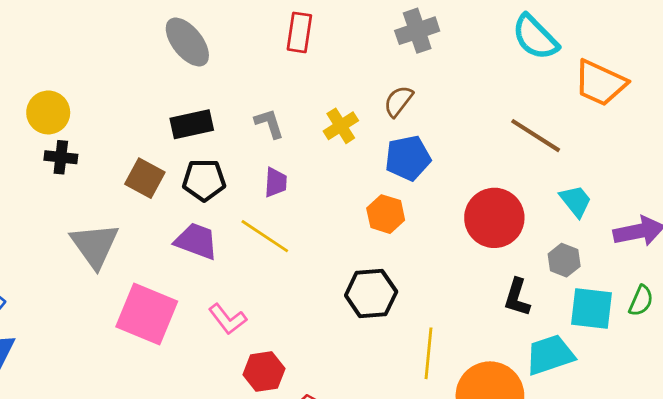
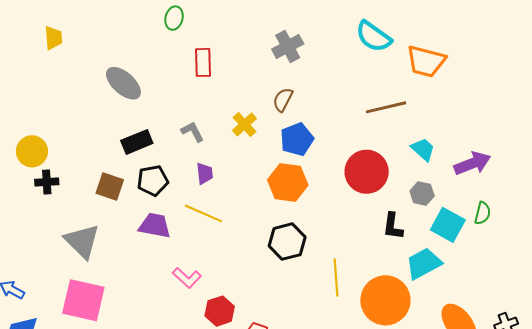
brown line: (536, 136) -> (386, 107), turned -36
orange hexagon: (386, 214) -> (288, 183), size x1.4
cyan square: (591, 308) -> (448, 225), turned 32
pink square: (147, 314) -> (83, 300), moved

